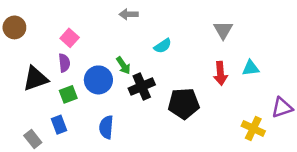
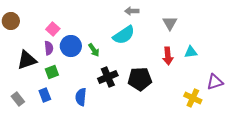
gray arrow: (129, 14) -> (132, 11), moved
cyan semicircle: (163, 46) -> (124, 35), size x1.6
blue circle: (98, 80) -> (71, 46), moved
black cross: (142, 86) -> (108, 77), moved
gray rectangle: (33, 139) -> (18, 99), moved

